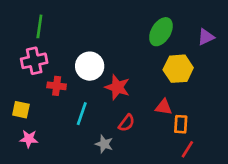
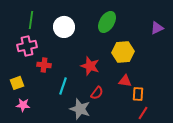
green ellipse: (161, 32) -> (107, 22), moved
white circle: (90, 66) -> (64, 27), moved
yellow hexagon: (178, 69) -> (123, 52), moved
yellow square: (21, 110) -> (17, 83), turned -32
gray star: (104, 144) -> (80, 109), size x1.5

